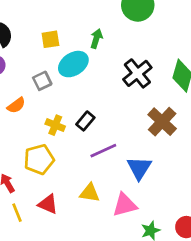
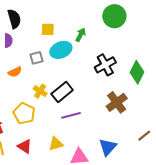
black rectangle: (85, 121) -> (62, 92), size x1.5
yellow pentagon: (39, 159) -> (24, 113), turned 30
blue triangle: (139, 168) -> (108, 147), moved
yellow triangle: (90, 193) -> (56, 144), turned -35

